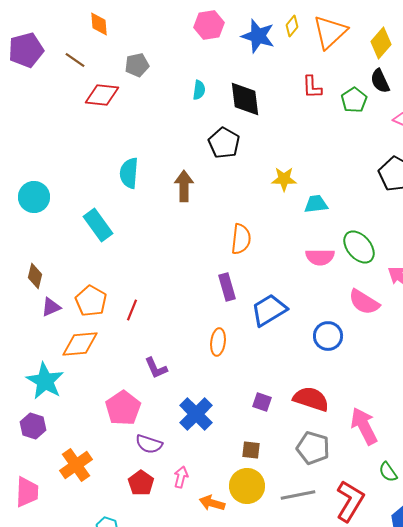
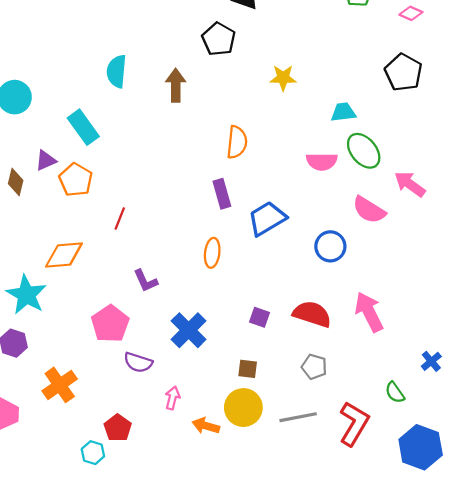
cyan trapezoid: (316, 204) -> (343, 112), moved
orange pentagon: (91, 301) -> (76, 180), moved
purple triangle: (51, 307) -> (46, 160), moved
pink arrow: (364, 426) -> (369, 312), moved
gray pentagon: (313, 448) -> (314, 367), size x0.7
red pentagon: (141, 483) -> (118, 428), moved

